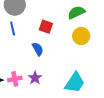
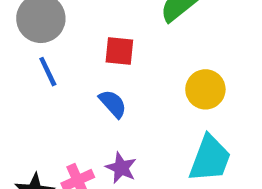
yellow circle: (81, 36) -> (205, 89), moved

